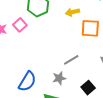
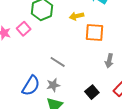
gray line: (71, 60) -> (58, 62), moved, turned 63
gray star: (59, 78) -> (53, 85), moved

